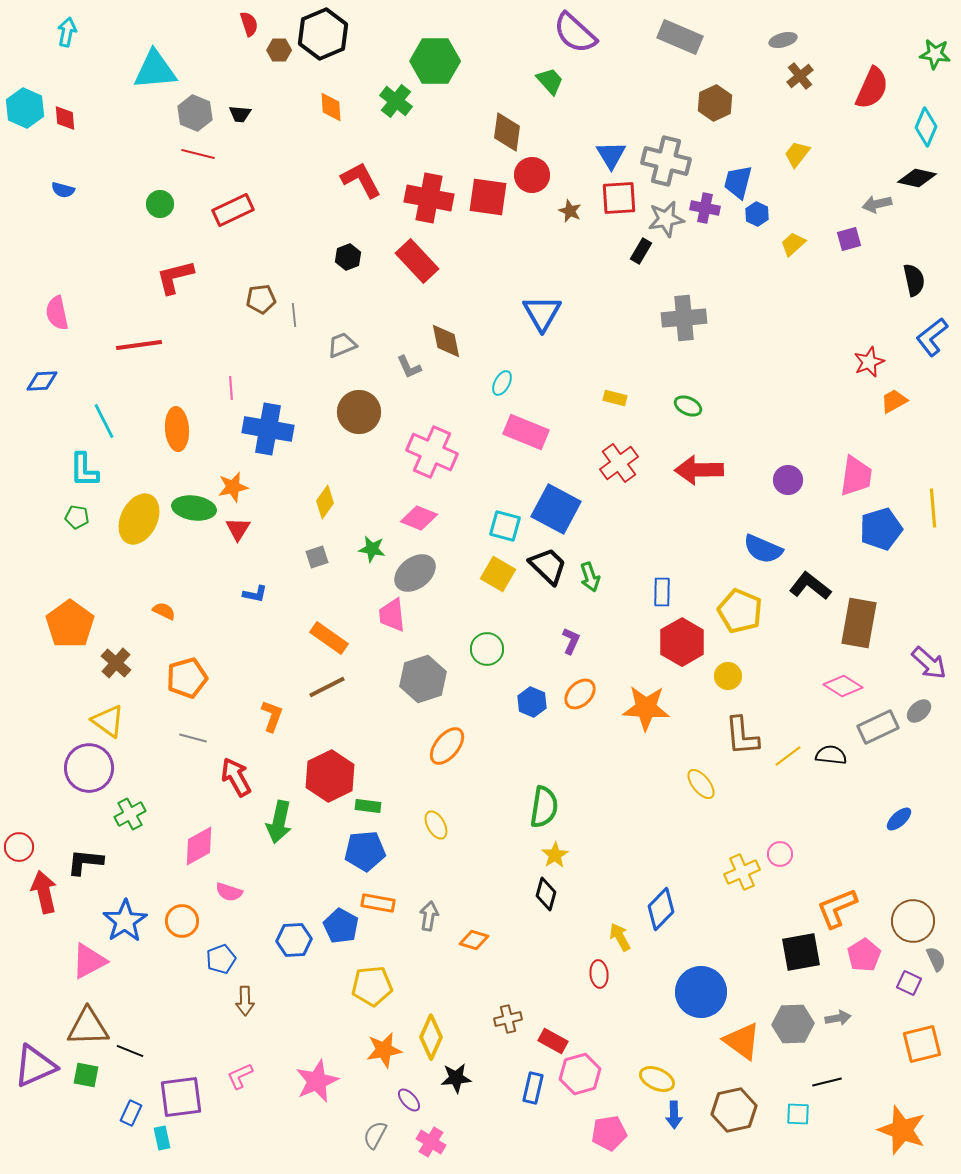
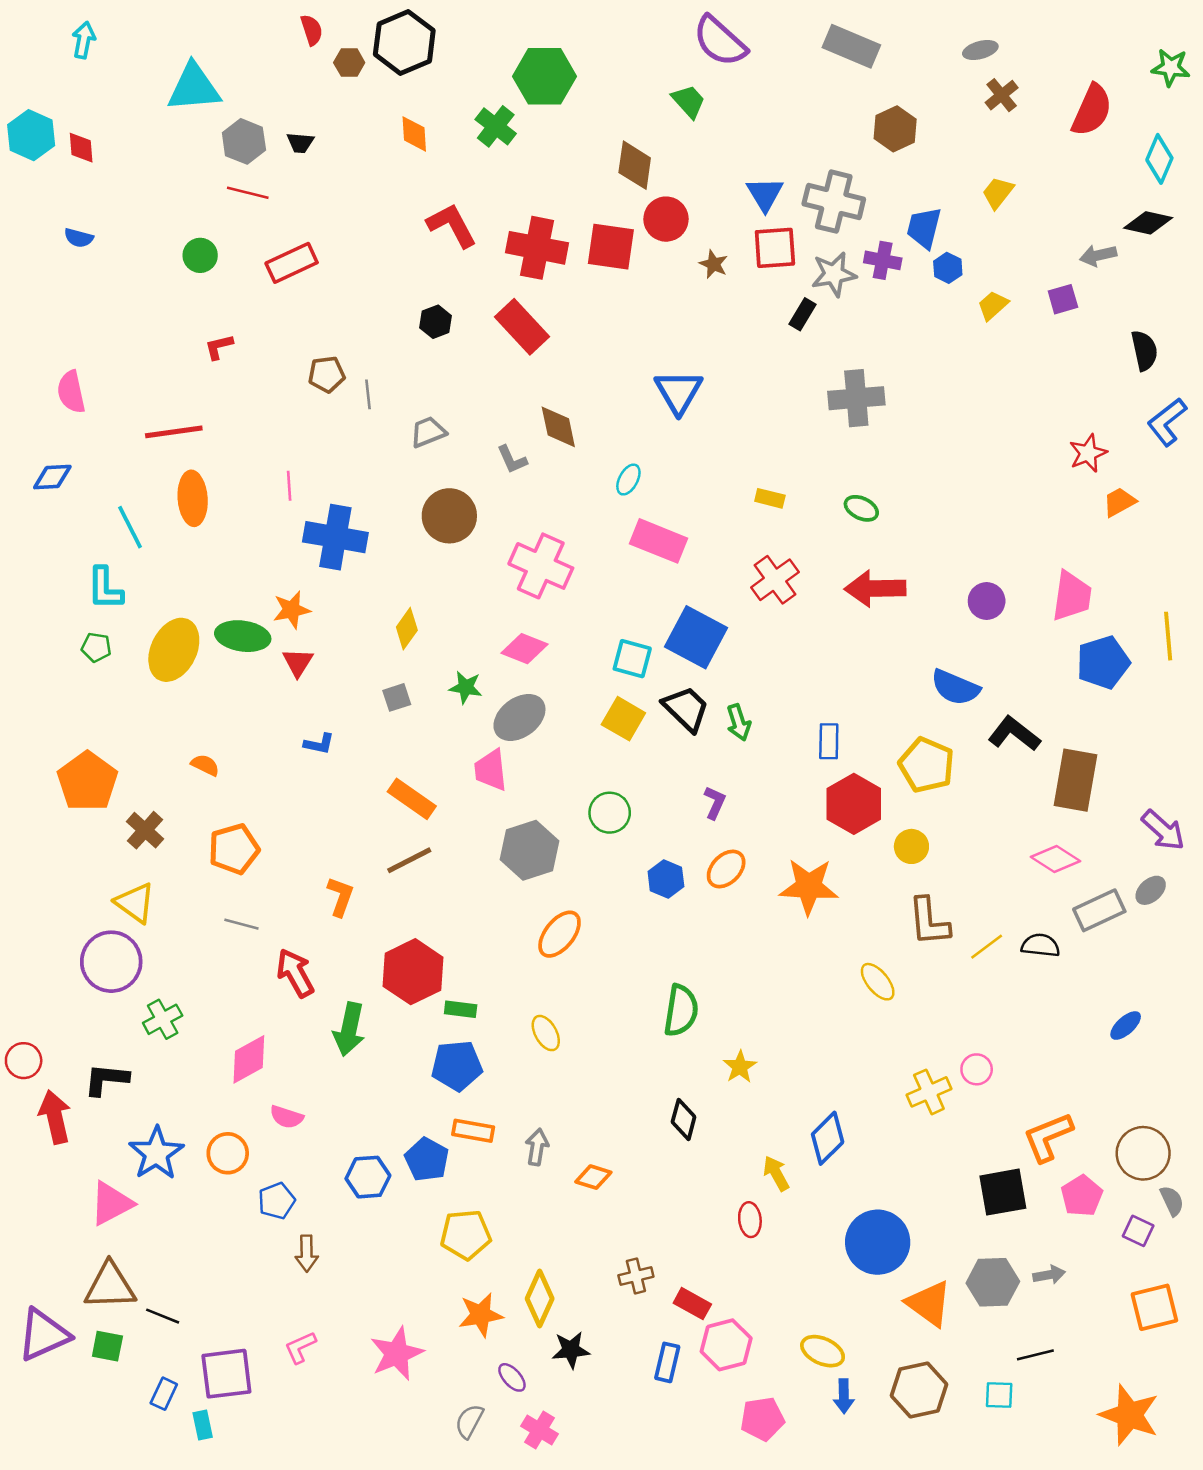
red L-shape: (175, 277) -> (219, 347), size x0.6
orange ellipse: (177, 429) -> (193, 498), moved
yellow star: (555, 855) -> (740, 1067), moved

